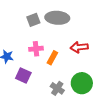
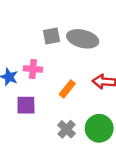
pink cross: (36, 49) -> (33, 69), moved
purple square: (23, 76) -> (26, 105), turned -35

